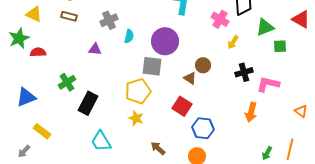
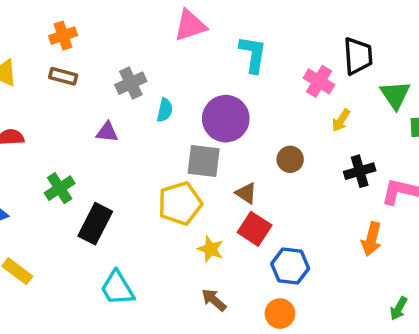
green triangle: (265, 27) -> (395, 95), turned -42
brown triangle: (190, 78) -> (246, 193), moved
yellow star: (136, 118) -> (210, 249), moved

